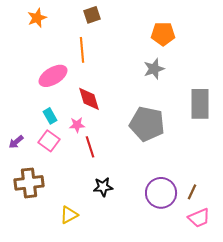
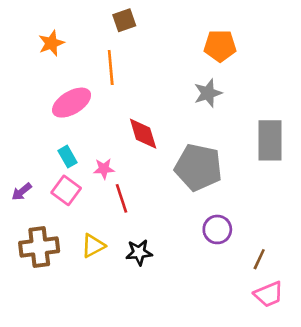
orange star: (37, 18) -> (51, 43), moved
red diamond: (89, 99) -> (143, 134), moved
purple circle: (161, 193) -> (217, 229), moved, size x0.7
yellow triangle: (69, 215) -> (93, 246), moved

